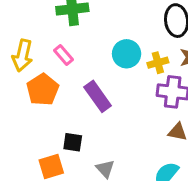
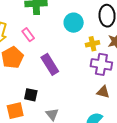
cyan circle: (127, 54) -> (74, 23), moved

